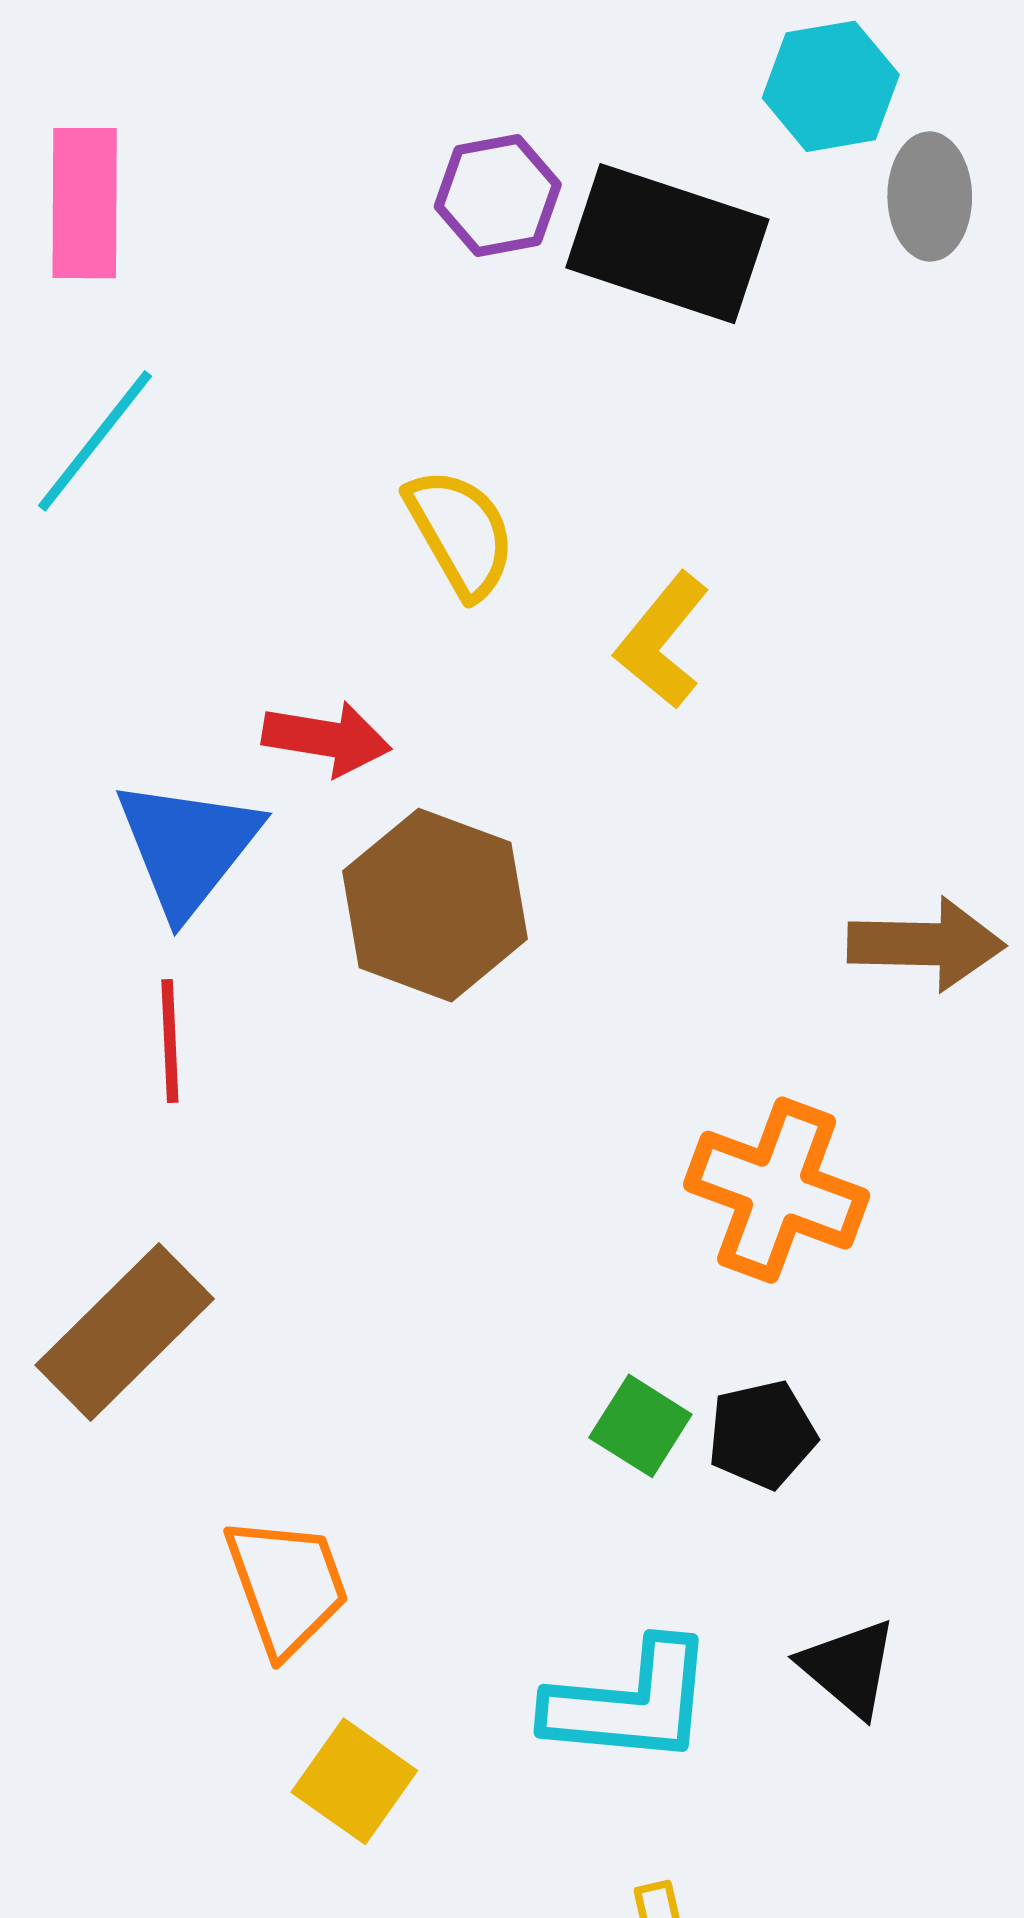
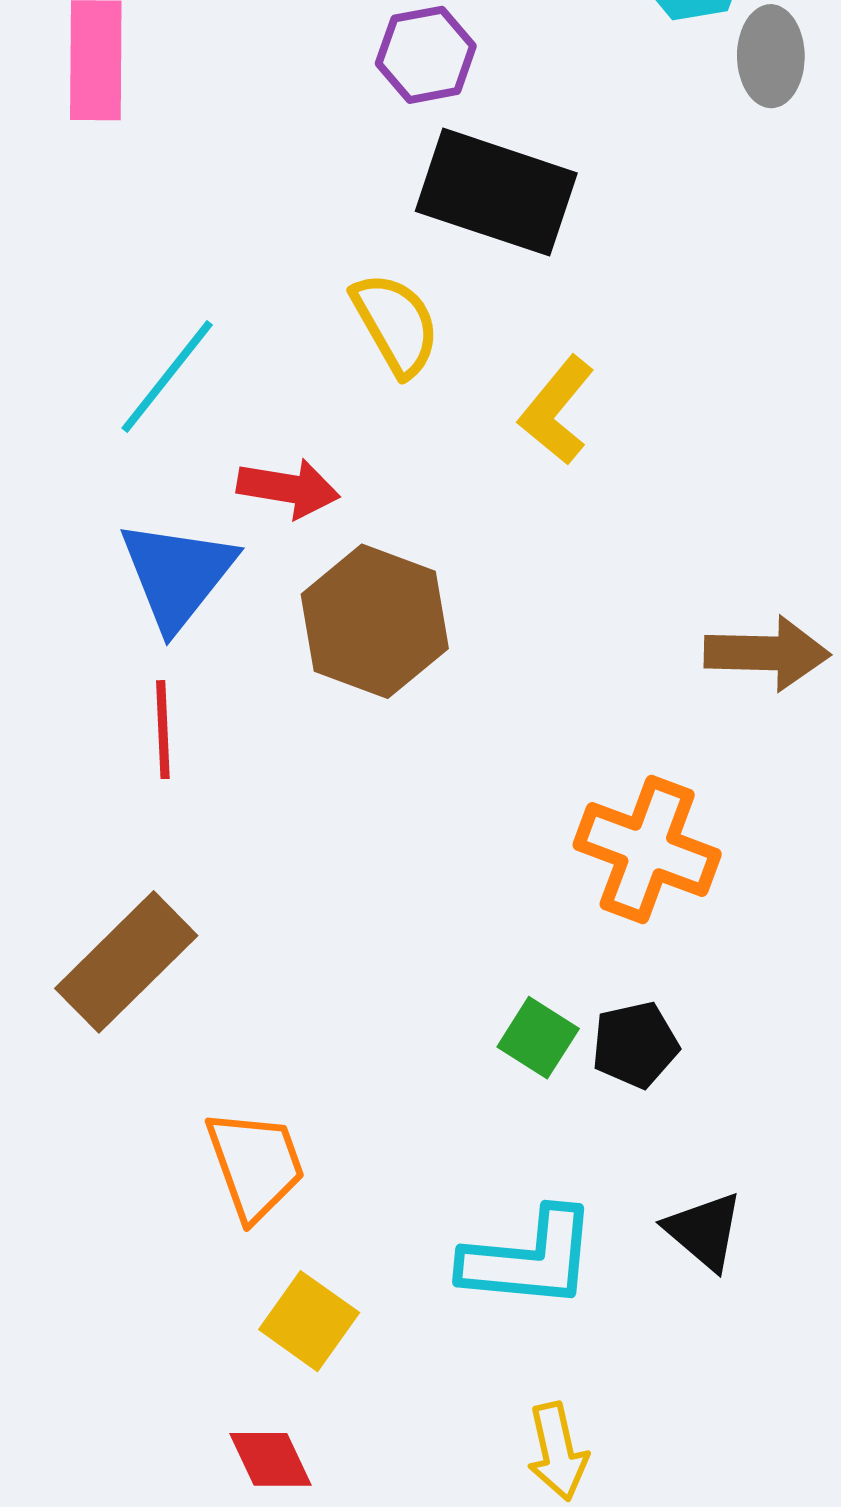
black rectangle: (667, 244) -> (496, 192), moved
cyan line: (95, 441) -> (167, 377), moved

